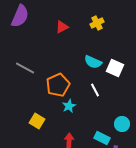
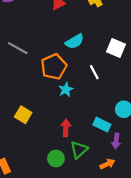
cyan semicircle: (93, 62) -> (75, 41), moved, turned -54
yellow square: (37, 121) -> (23, 115), moved

